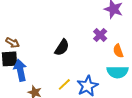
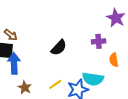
purple cross: (100, 35) -> (99, 41), turned 32
cyan semicircle: (118, 72) -> (93, 79), moved

